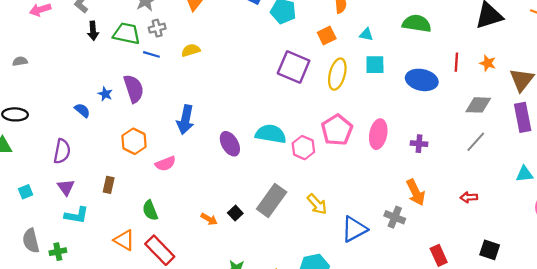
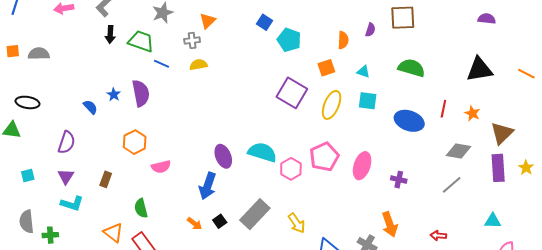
gray cross: (157, 28) -> (192, 40), moved
gray semicircle: (20, 61) -> (39, 54), size x1.5
blue arrow: (185, 120) -> (208, 186), moved

